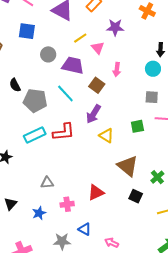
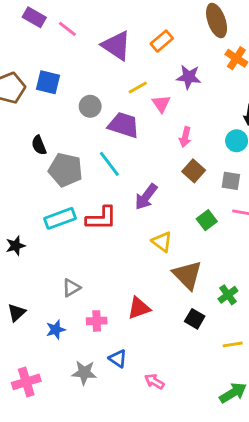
blue square: (27, 31) -> (48, 82), moved
brown square: (97, 85) -> (194, 171), moved
green square: (137, 126) -> (207, 220), turned -32
yellow triangle: (106, 135) -> (162, 242), moved
gray triangle: (47, 183) -> (71, 288), turned -32

